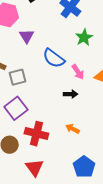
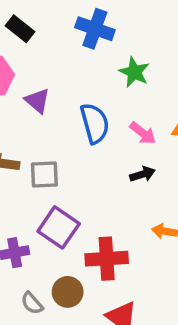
blue semicircle: (54, 58) -> (95, 123), turned -125
gray square: (17, 77) -> (44, 175), turned 30

